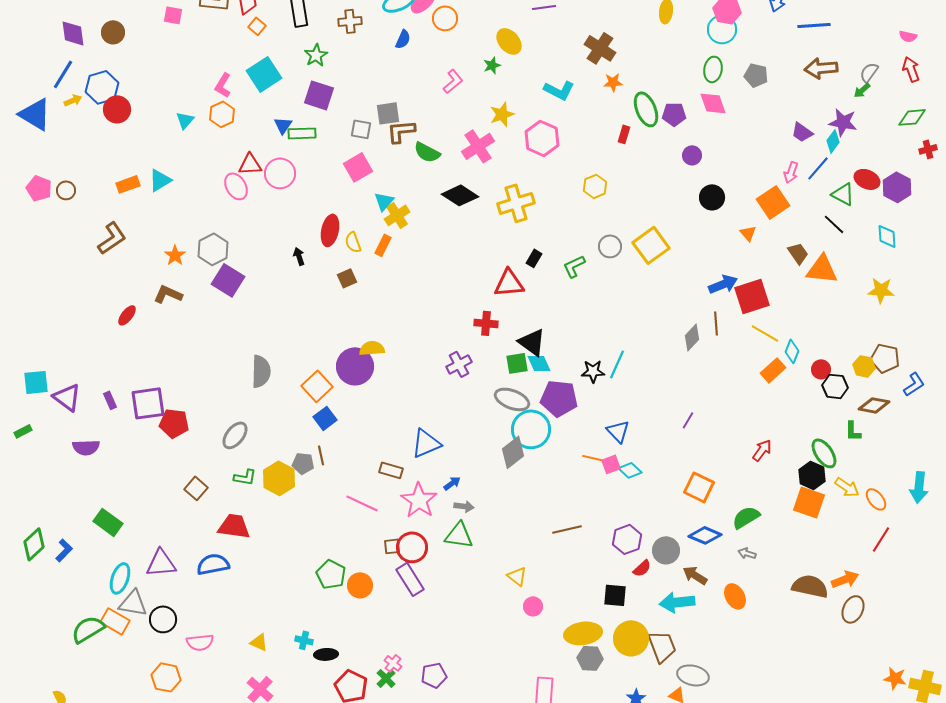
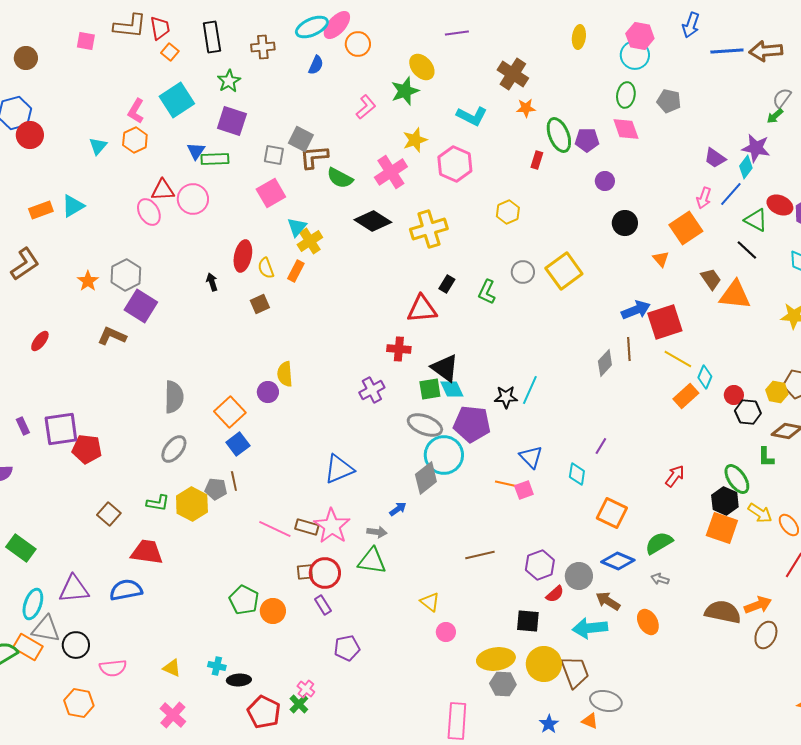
green star: (492, 65) -> (405, 91), size x1.6
brown arrow: (821, 68) -> (766, 51), moved
gray square: (388, 113) -> (301, 139), turned 35
green L-shape: (574, 266) -> (487, 292), turned -40
brown L-shape: (168, 294) -> (112, 336), moved
yellow semicircle: (372, 348) -> (285, 374), turned -90
purple circle: (355, 366) -> (268, 392), size x0.6
gray ellipse: (235, 435) -> (174, 449), moved
brown rectangle: (391, 470) -> (307, 527), moved
cyan diamond: (630, 470) -> (577, 474), moved, turned 55
blue arrow: (452, 483) -> (398, 509), moved
purple rectangle: (410, 579) -> (323, 605), size x0.6
purple pentagon: (434, 675) -> (347, 648), moved

